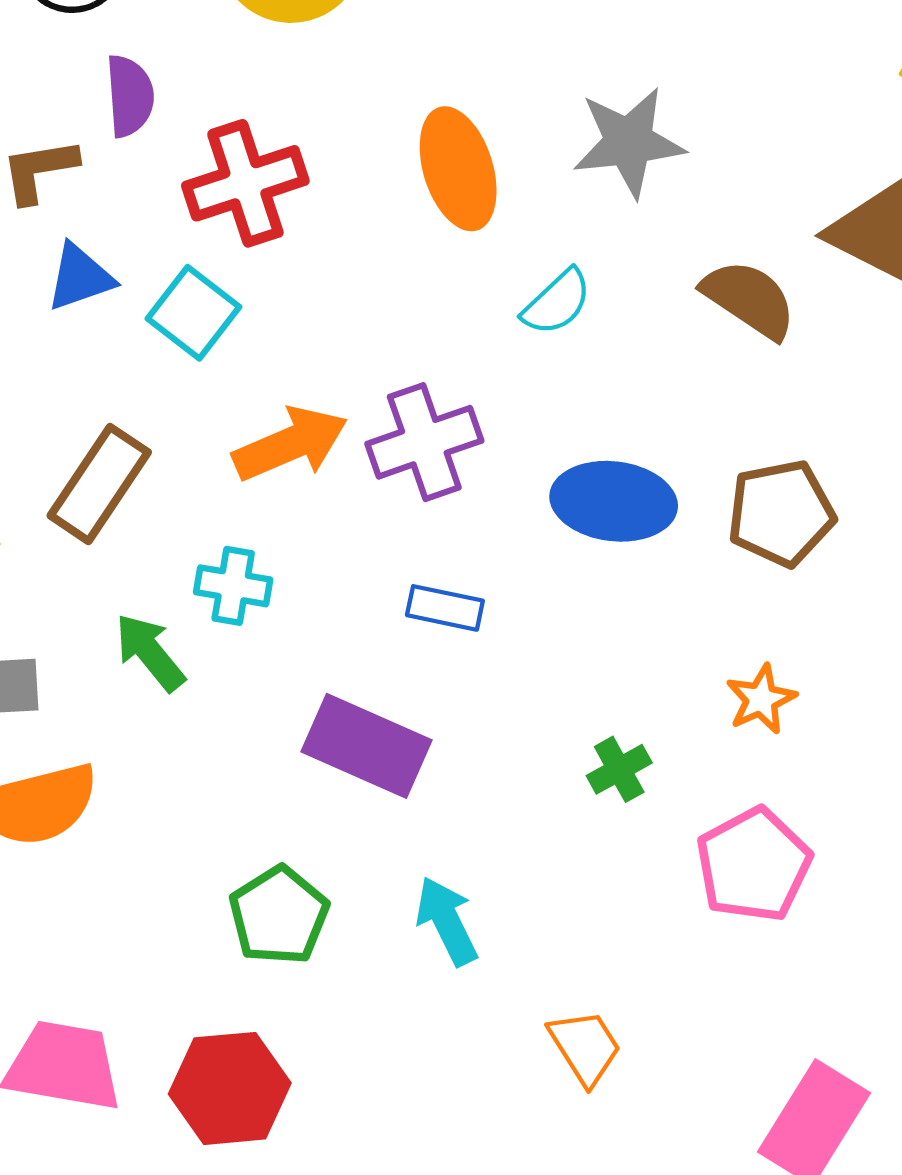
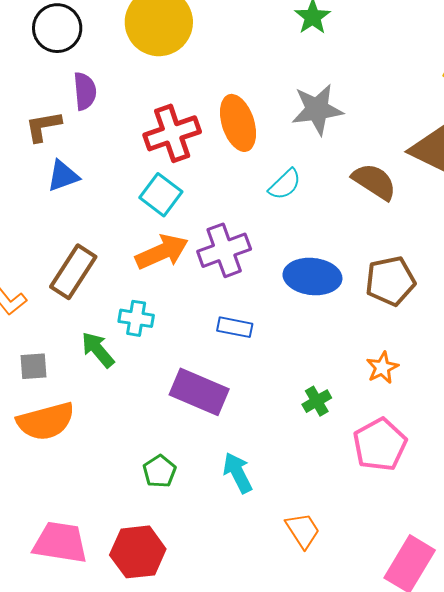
red cross: (245, 183) -> (172, 133), moved
cyan square: (194, 313) -> (161, 195), moved
green pentagon: (279, 916) -> (160, 471), size x0.7

